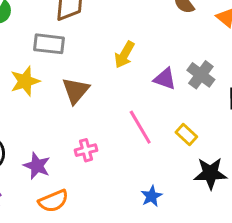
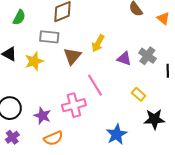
brown triangle: (76, 91) -> (72, 56), moved
pink line: (140, 127) -> (95, 85), moved
pink cross: (86, 150) -> (74, 105), size x1.6
blue star: (152, 196) -> (117, 134), size x1.5

